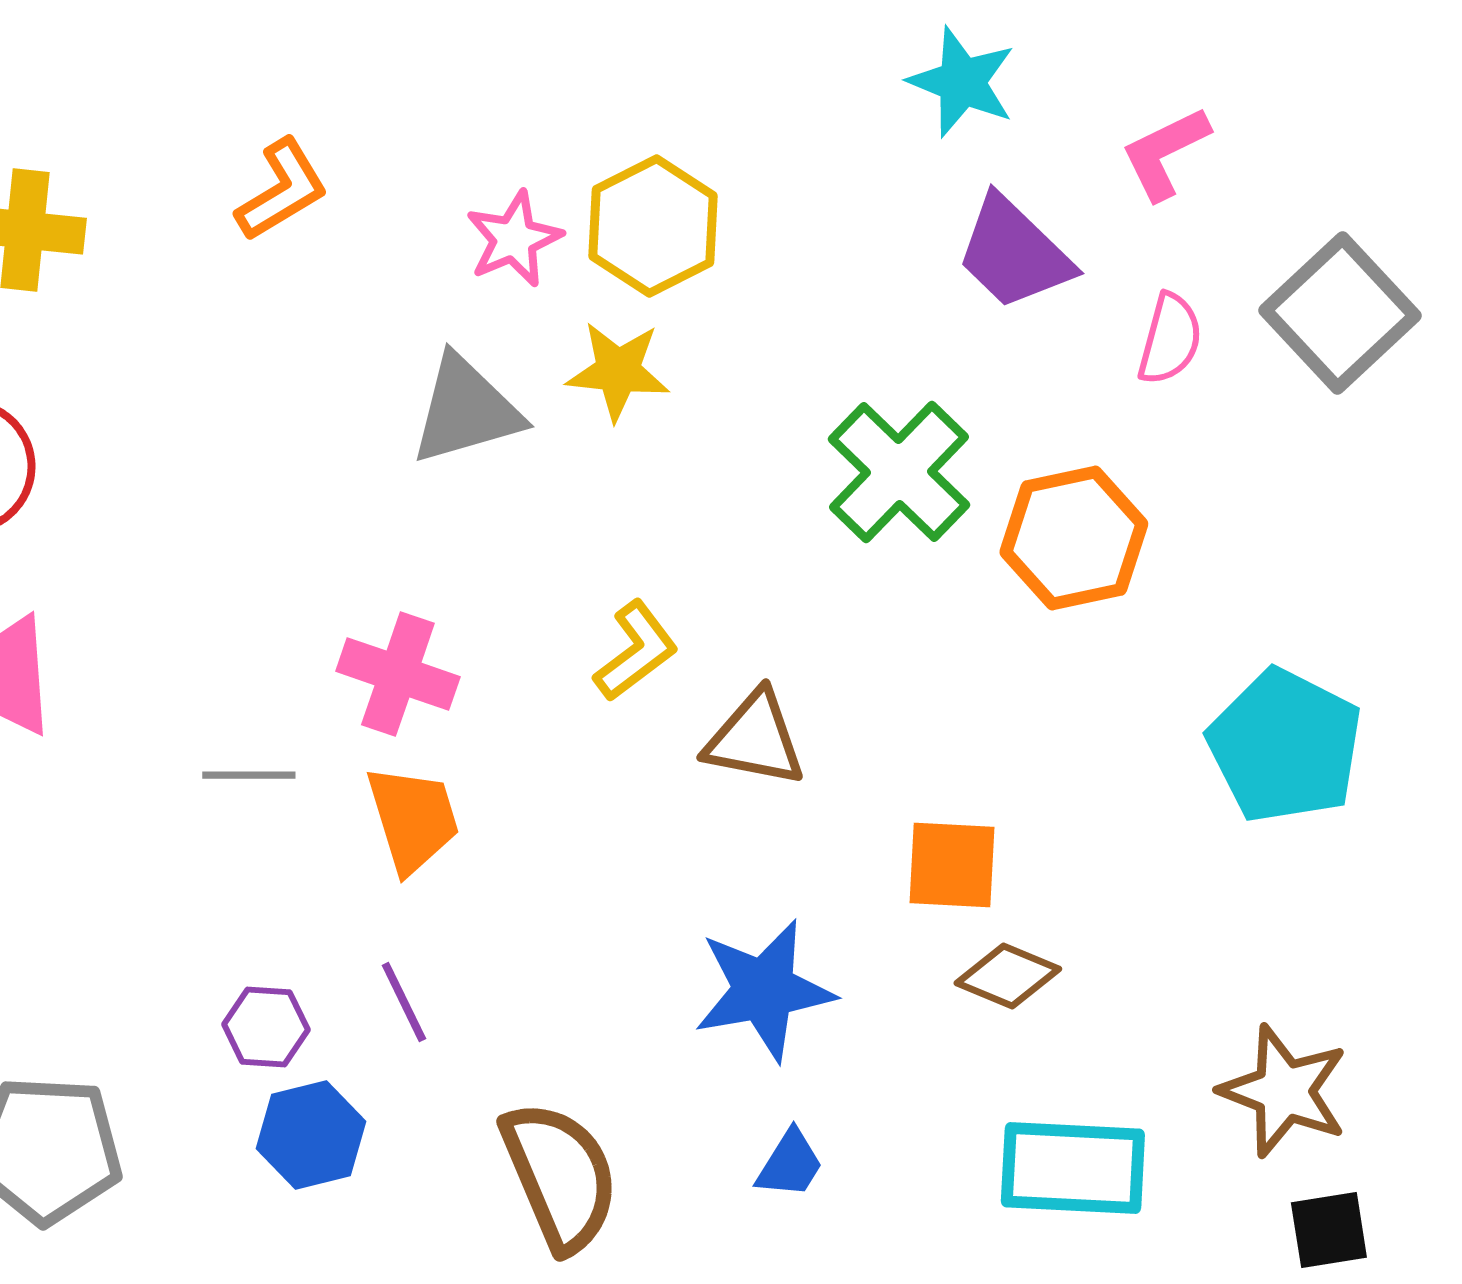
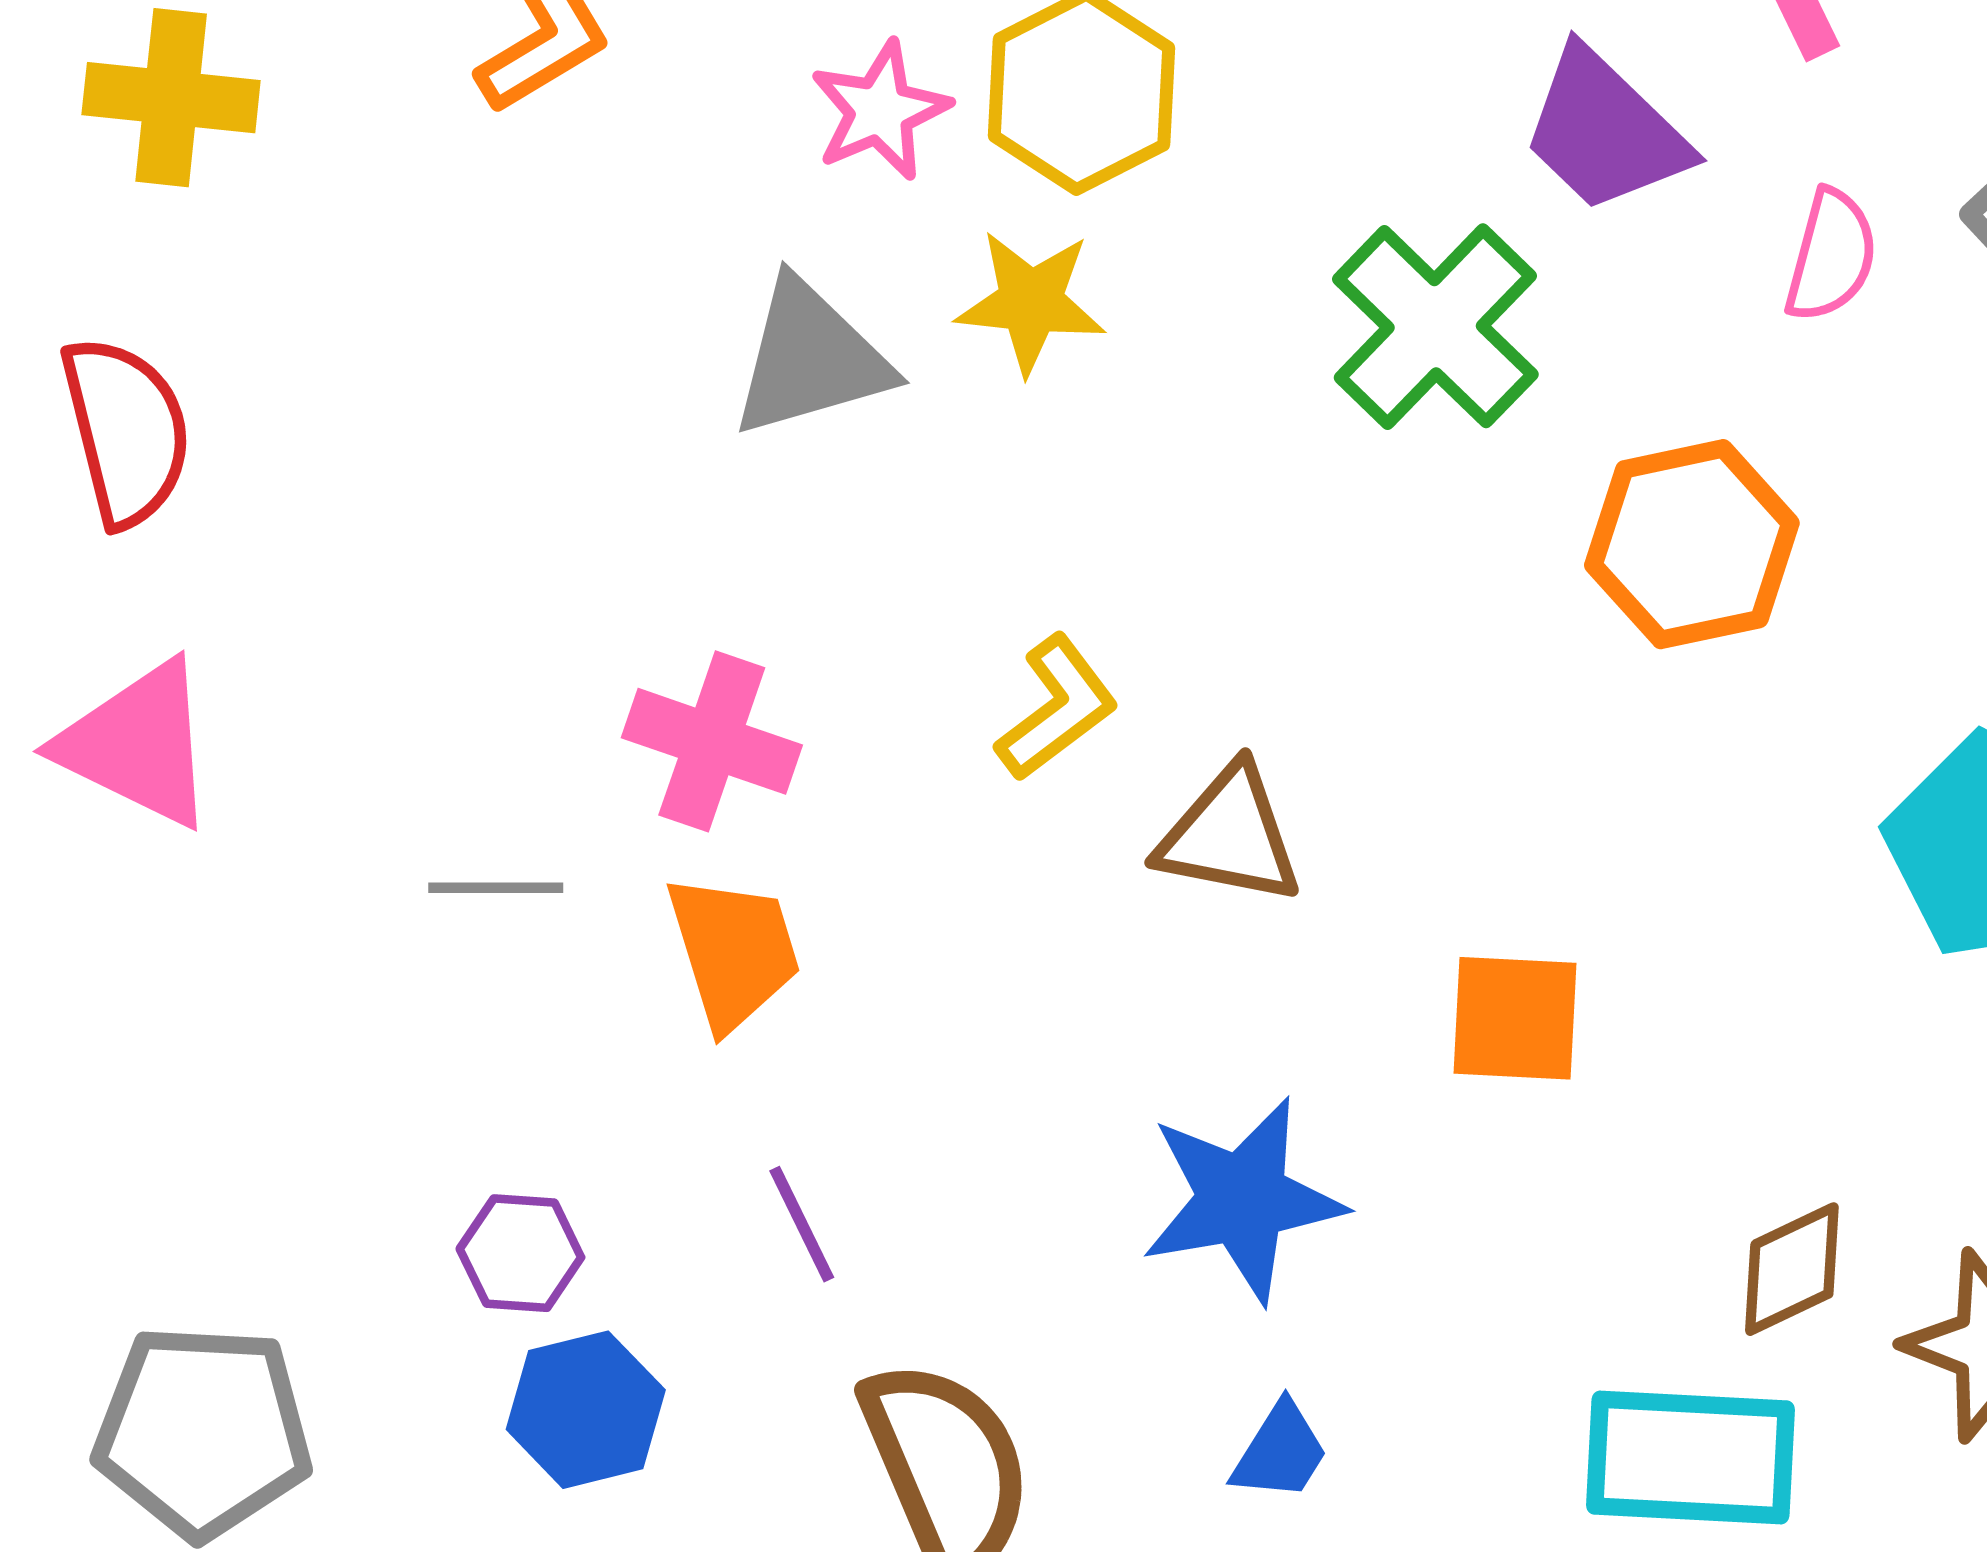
green cross: (899, 472) -> (1435, 327), moved
brown diamond: (1008, 976) -> (1792, 1269), moved, turned -48
purple line: (404, 1002) -> (802, 1224), moved

